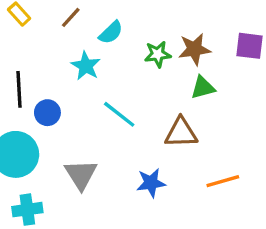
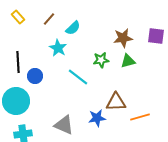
green star: (158, 54) -> (101, 60), moved
brown triangle: (181, 133) -> (116, 102), moved
gray triangle: (81, 174) -> (64, 125), moved, turned -35

